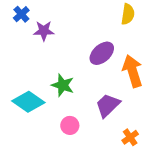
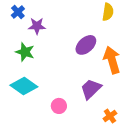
green star: (63, 85) -> (25, 52), moved

